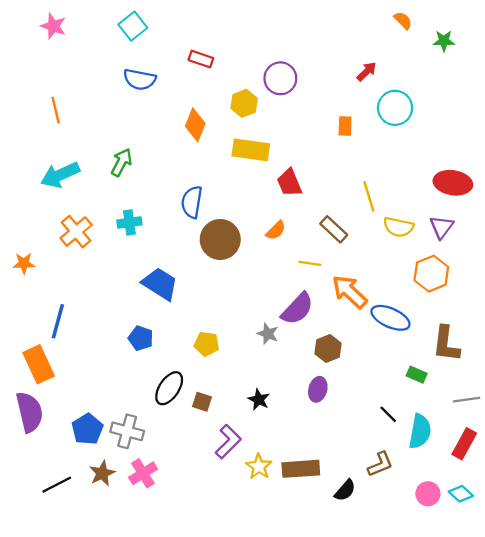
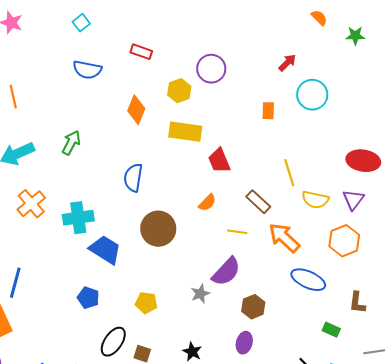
cyan square: (133, 26) -> (81, 23), size x0.7
cyan cross: (129, 222) -> (78, 218), moved, size x1.4
brown circle: (220, 240) -> (158, 229), moved
orange arrow: (350, 292) -> (284, 238), moved
gray star: (268, 334) -> (200, 294), turned 30
brown L-shape: (446, 344) -> (357, 303), size x0.7

